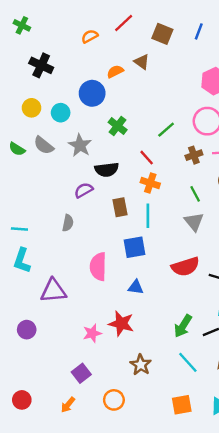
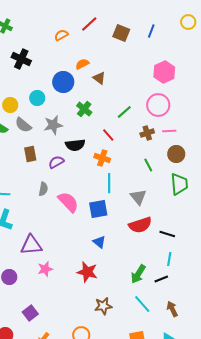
brown triangle: (142, 62) -> (99, 78), moved
yellow circle: (32, 108) -> (10, 105), moved
gray star: (80, 145) -> (53, 125), turned 30
orange cross: (150, 183) -> (102, 158), moved
brown rectangle: (120, 207) -> (30, 154), moved
gray triangle: (194, 222) -> (138, 197), moved
pink semicircle: (98, 267) -> (68, 202), moved, turned 135
blue triangle: (136, 287) -> (99, 242), turned 32
pink star: (92, 333) -> (45, 269), moved
brown star: (141, 365) -> (103, 306), turned 30
purple square: (81, 373) -> (30, 313), moved

